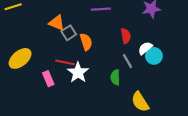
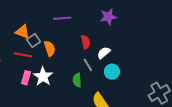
cyan circle: (154, 56) -> (112, 72), moved
red line: (65, 62) -> (23, 55), moved
pink rectangle: (48, 79) -> (26, 78), moved, turned 40

